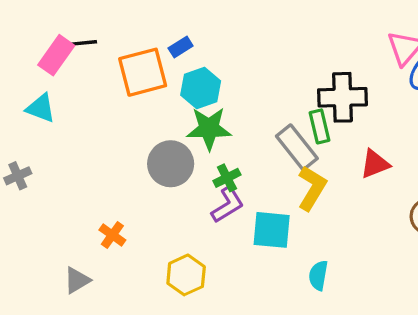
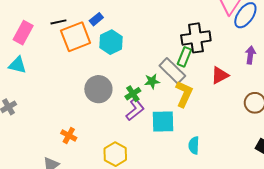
black line: (84, 43) -> (58, 22), moved
green rectangle: (320, 126) -> (184, 57), turned 42
green star: (209, 129) -> (152, 81), moved, size x0.6

